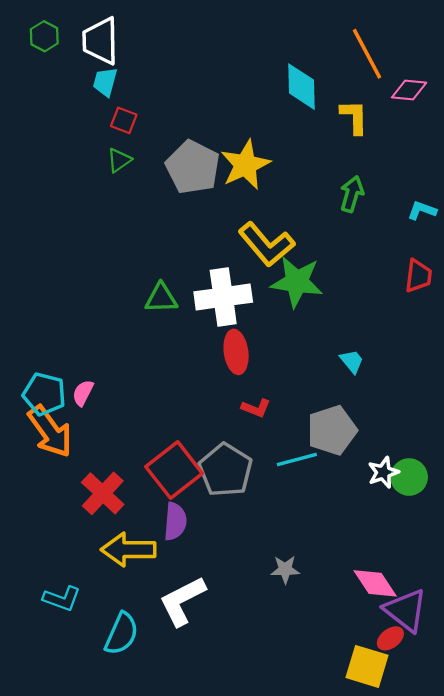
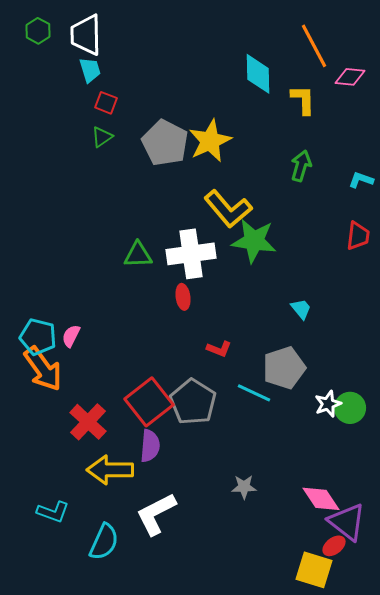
cyan trapezoid: (105, 82) -> (90, 70), turned 148
red ellipse: (236, 352) -> (183, 297), moved, size x0.7
cyan line: (297, 459) -> (254, 393), turned 40

